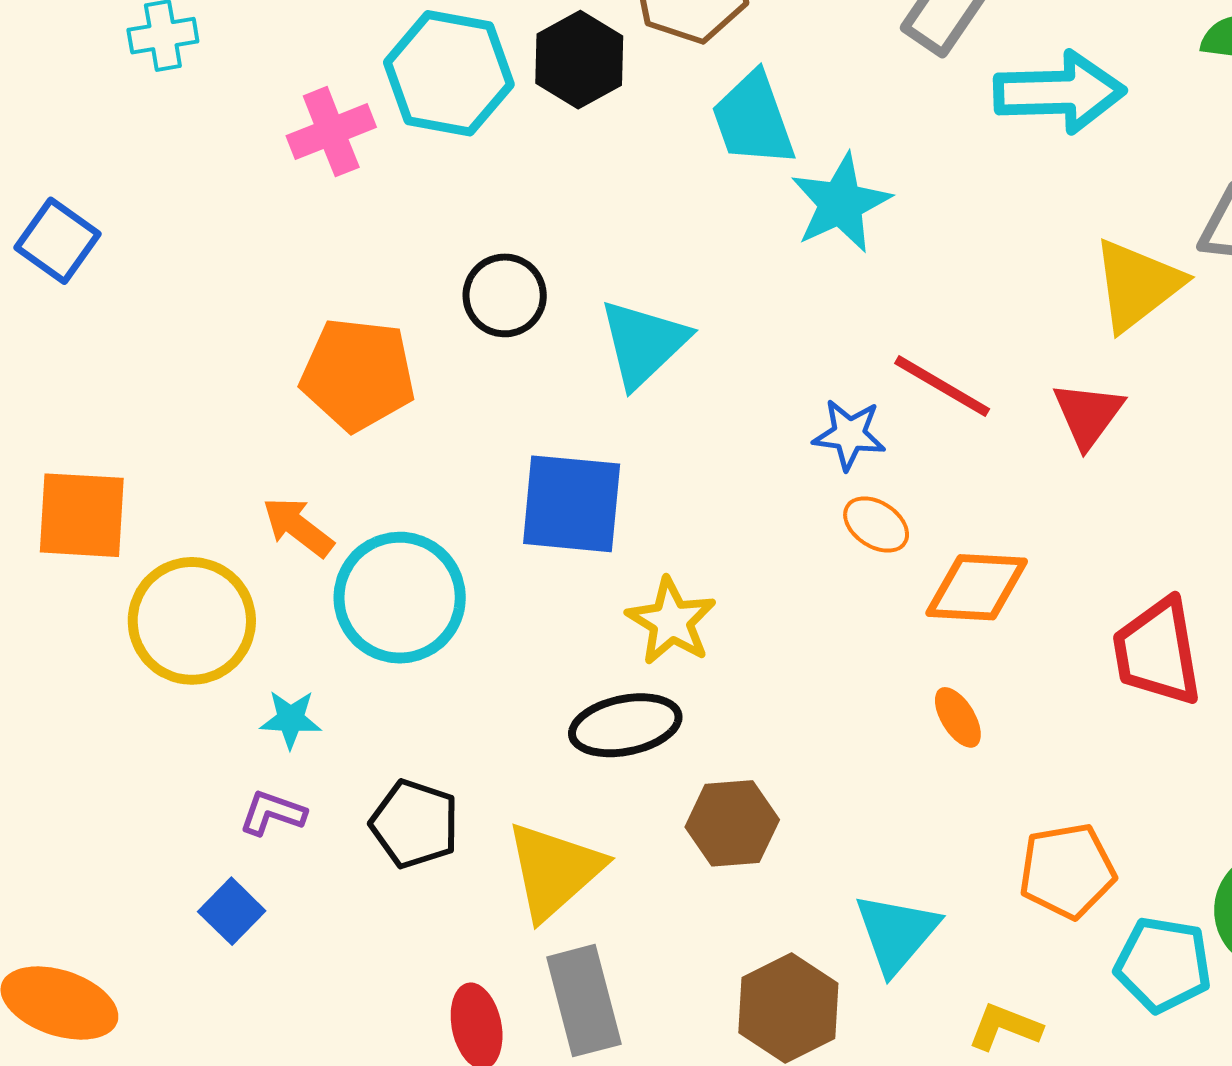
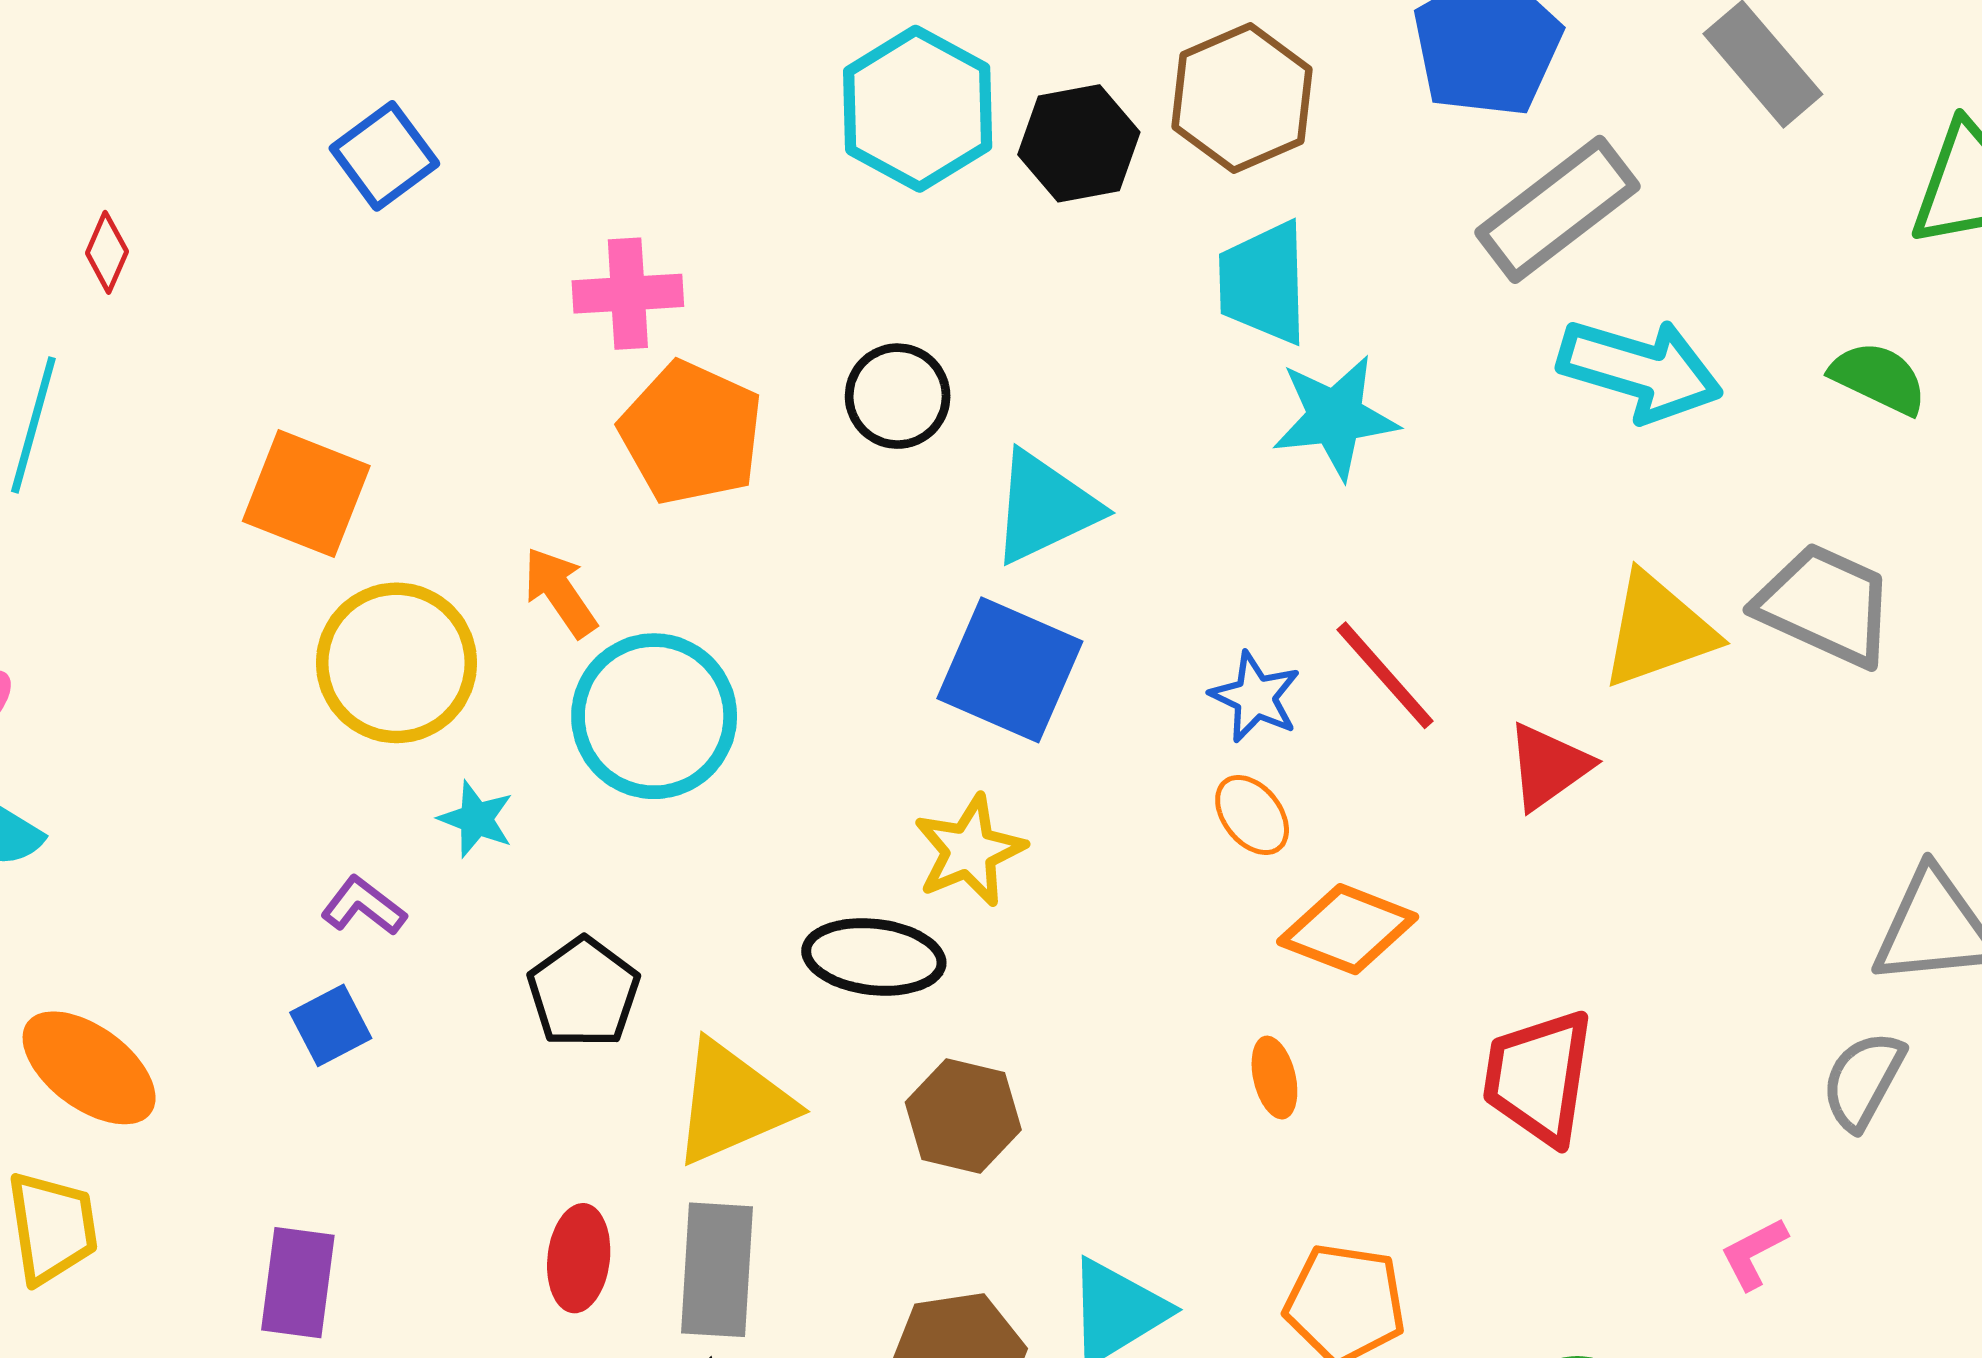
pink cross: (331, 132) -> (628, 294), moved
blue square: (572, 504) -> (1010, 670), moved
purple L-shape: (272, 813) -> (363, 906), moved

